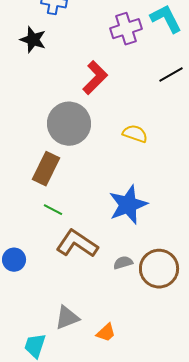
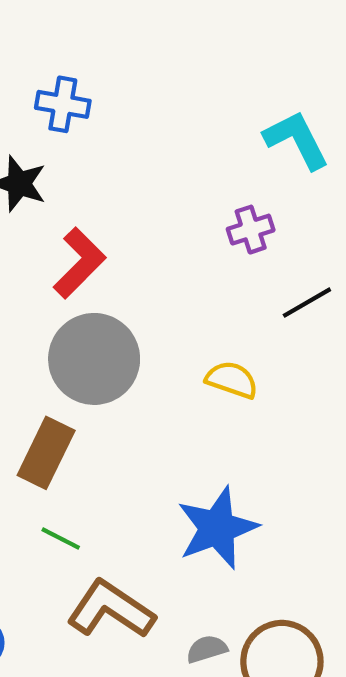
purple cross: (126, 29) -> (251, 230), moved, size x0.7
black line: (171, 75) -> (307, 303), moved
red L-shape: (95, 78) -> (79, 263), moved

